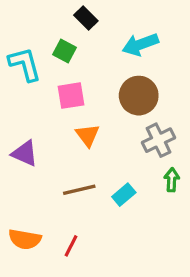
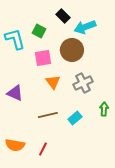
black rectangle: (86, 18) -> (63, 16), moved
brown circle: (139, 96) -> (72, 50), moved
gray cross: (158, 140) -> (83, 83), moved

